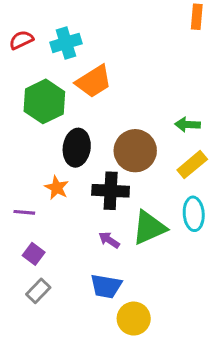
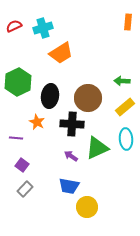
orange rectangle: (197, 17) -> (128, 22), moved
green hexagon: (44, 101) -> (18, 82), moved

